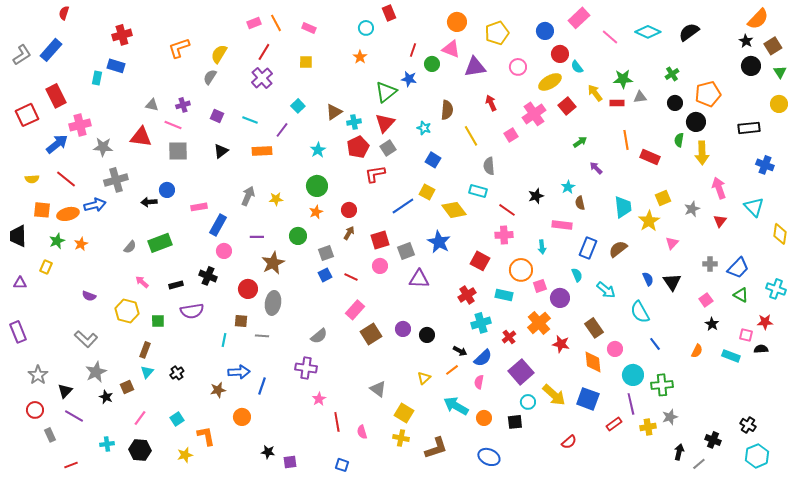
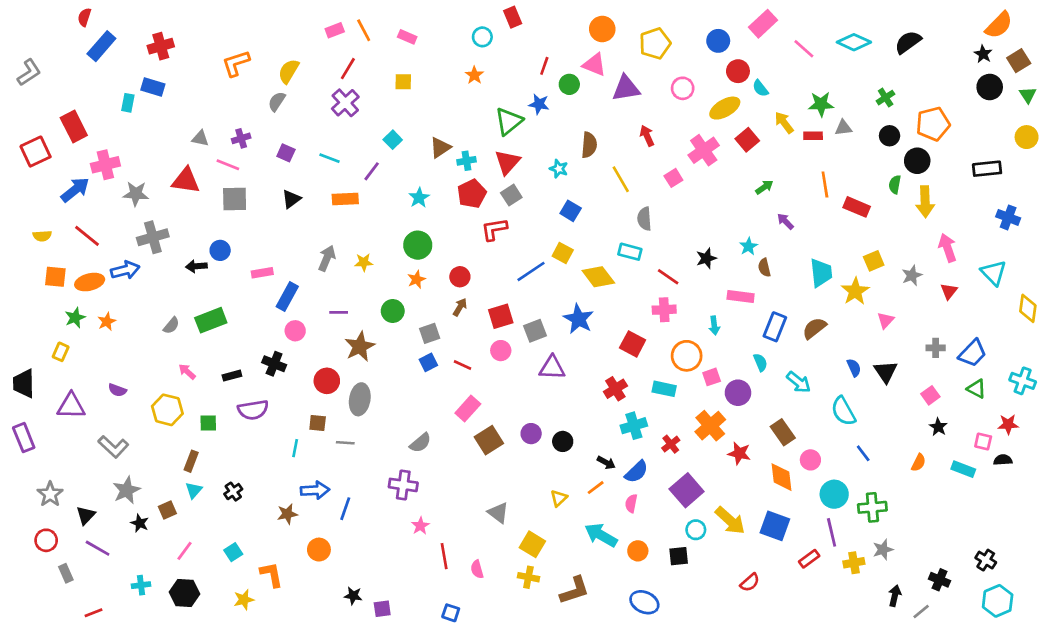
blue rectangle: (51, 50) -> (101, 46), moved
black trapezoid: (18, 236) -> (24, 383), moved
purple triangle: (20, 283) -> (71, 406), moved, size x1.6

